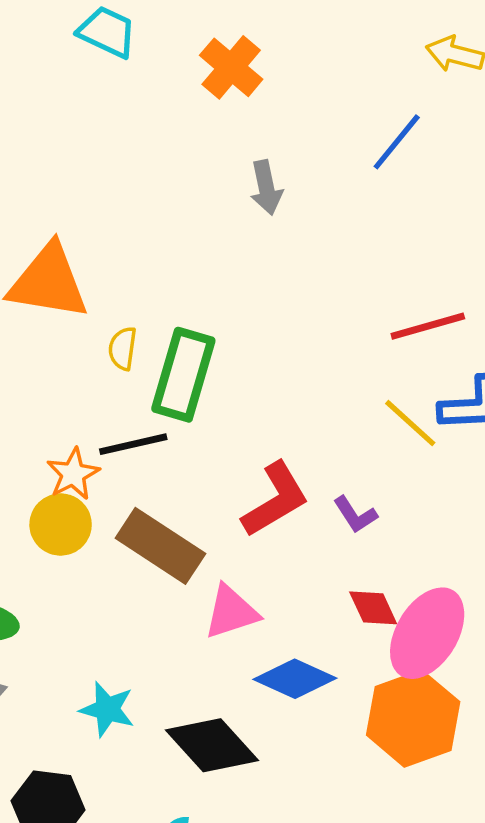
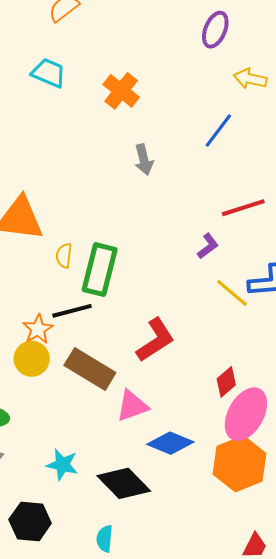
red line: (428, 326) -> (243, 208), moved
purple L-shape: (355, 515) -> (208, 246), moved, turned -92
red diamond: (373, 608) -> (226, 382), moved, turned 76

